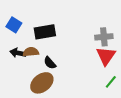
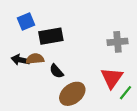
blue square: (14, 25) -> (26, 21), moved, turned 35
red triangle: (106, 56) -> (112, 78), moved
brown ellipse: (42, 83) -> (72, 94), moved

